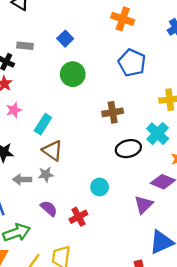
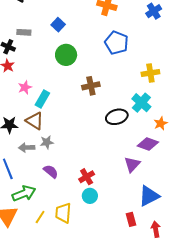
pink star: (14, 110) -> (25, 87), moved
brown cross: (113, 112) -> (91, 86), moved
brown triangle: (52, 151) -> (35, 121), moved
cyan circle: (100, 187) -> (90, 196), moved
red cross: (78, 217) -> (87, 177), moved

